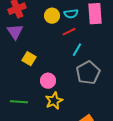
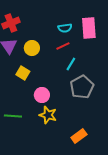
yellow circle: (52, 16) -> (32, 48), moved
yellow star: (54, 101) -> (48, 115), turned -30

